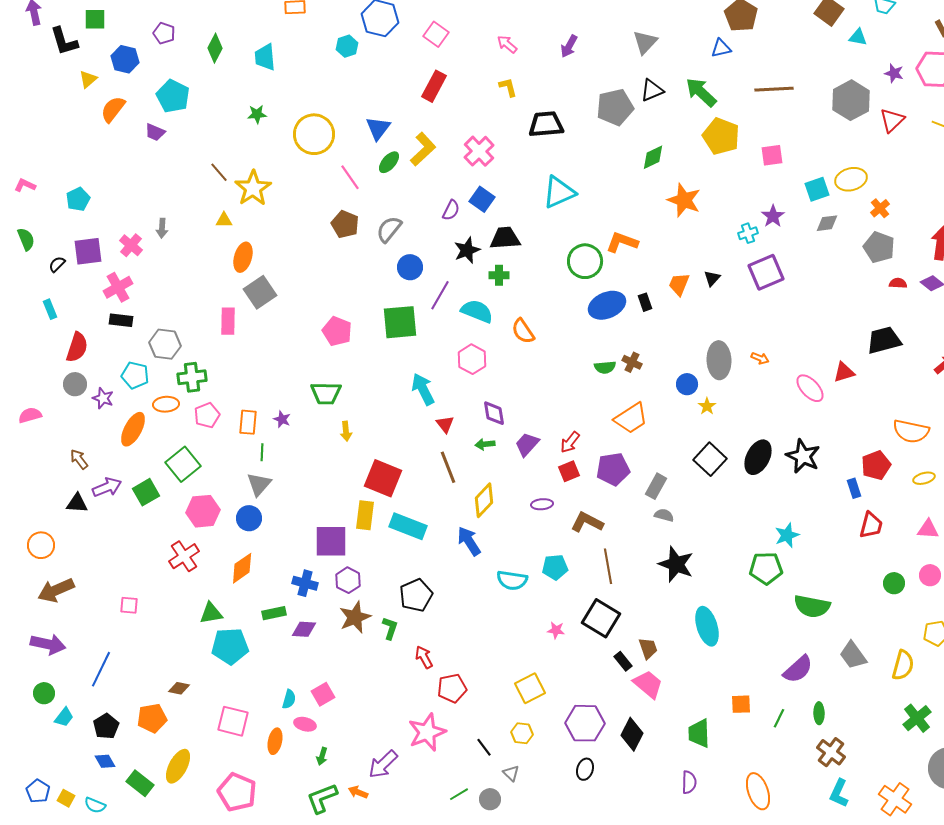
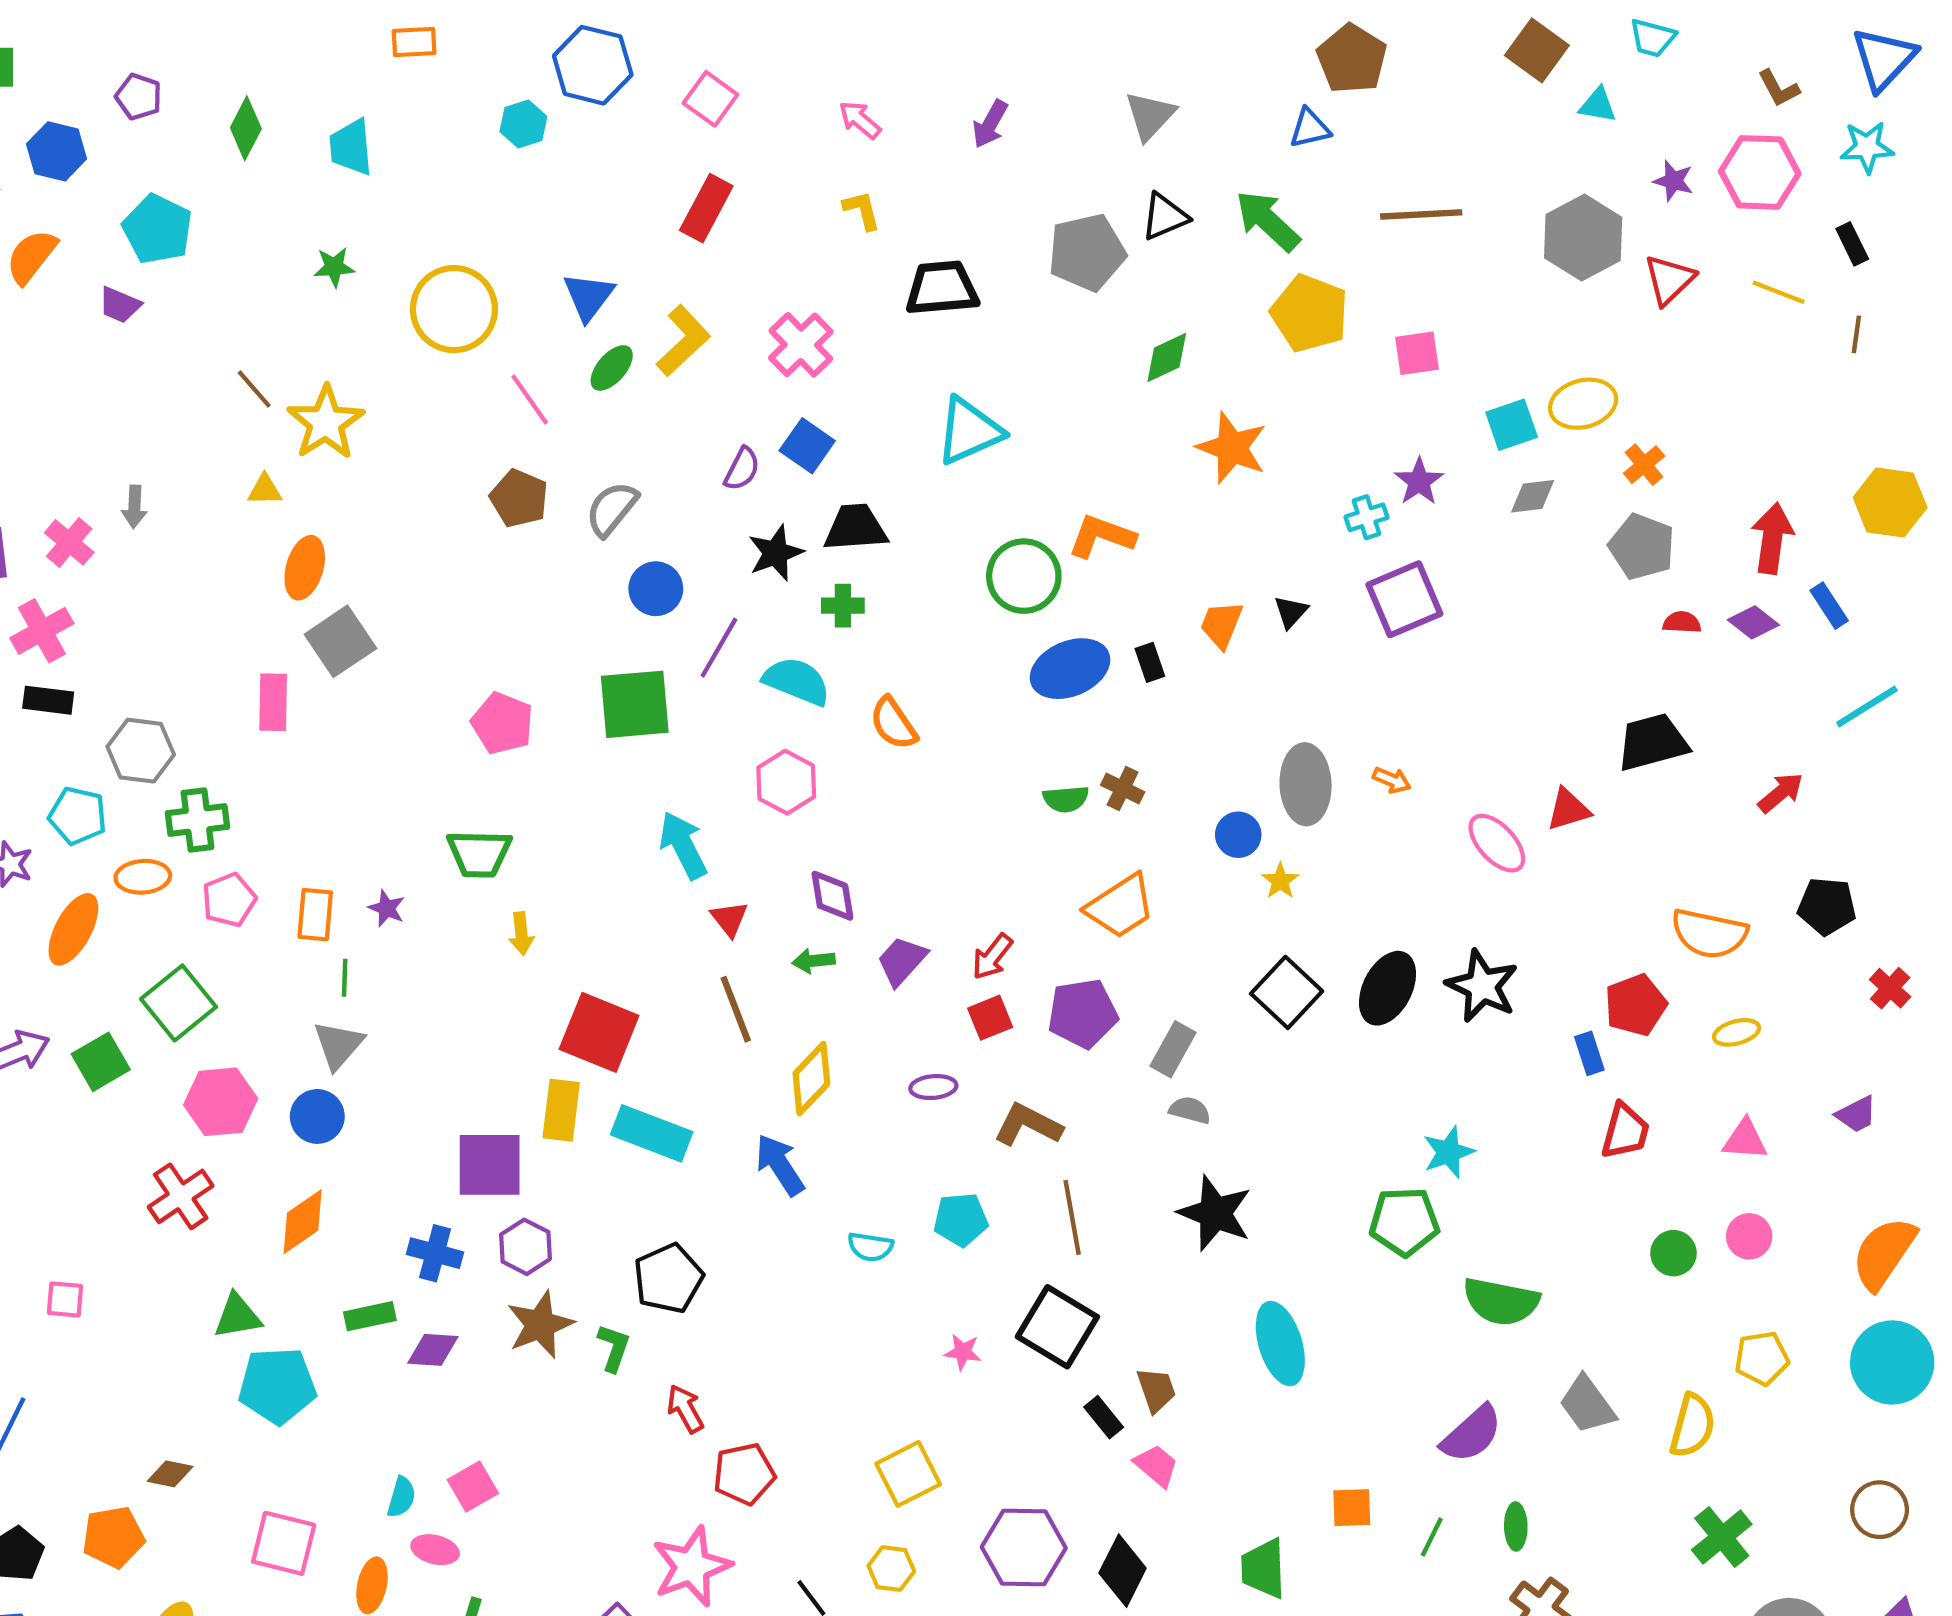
cyan semicircle: (512, 580) -> (870, 1247), size x0.7
pink trapezoid: (648, 684) -> (1156, 1466), size x0.7

